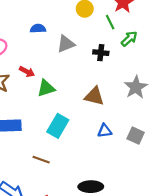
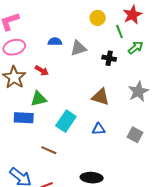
blue semicircle: (38, 29) -> (55, 42), moved
green triangle: (46, 88) -> (39, 99), moved
blue triangle: (105, 131) -> (99, 129), moved

